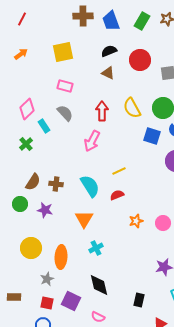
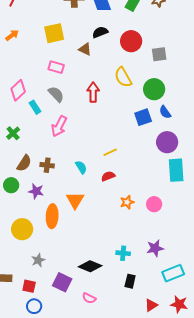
brown triangle: (108, 73) -> (85, 49), moved
yellow semicircle: (132, 108) -> (123, 77), moved
blue square: (152, 136) -> (143, 117), turned -36
pink arrow: (92, 141) -> (59, 126), moved
green cross: (26, 144) -> (13, 133), moved
cyan semicircle: (90, 186) -> (81, 167), size x0.6
cyan cross: (96, 248) -> (123, 253), moved, turned 32
orange ellipse: (61, 257) -> (52, 216), moved
black diamond: (99, 285) -> (90, 266), turned -55
red square: (47, 303) -> (29, 286), moved

